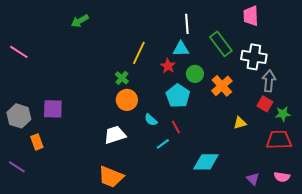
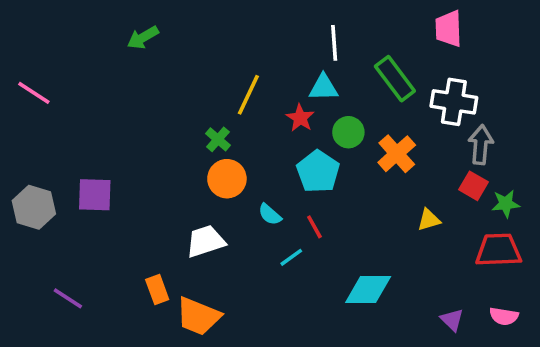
orange rectangle: (37, 142) -> (157, 289), moved
purple line: (17, 167) -> (68, 298), moved

